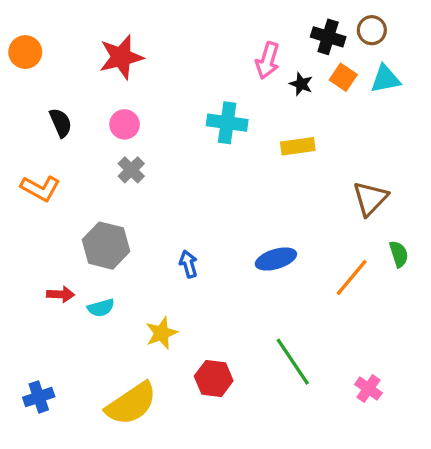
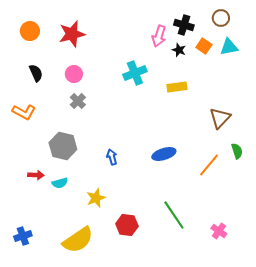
black cross: (328, 37) -> (184, 25), moved
orange circle: (25, 52) -> (30, 31), moved
cyan cross: (227, 123) -> (135, 73), turned -30

